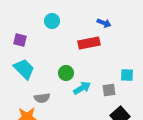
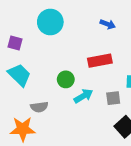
cyan circle: (52, 21) -> (50, 22), size x1.5
red rectangle: (89, 43) -> (100, 61), moved

